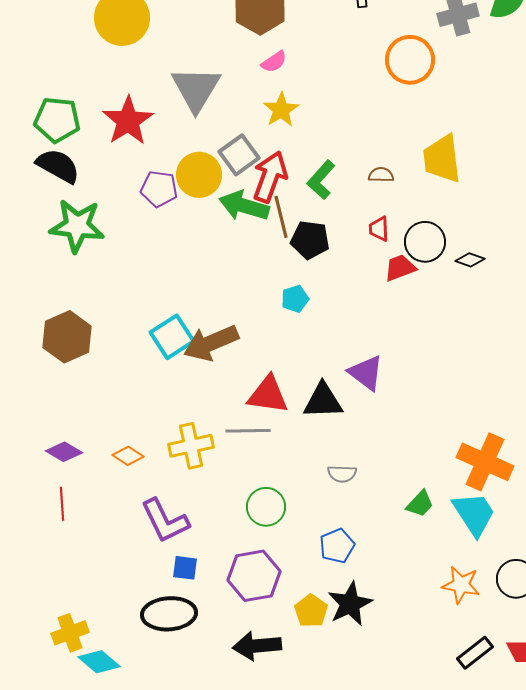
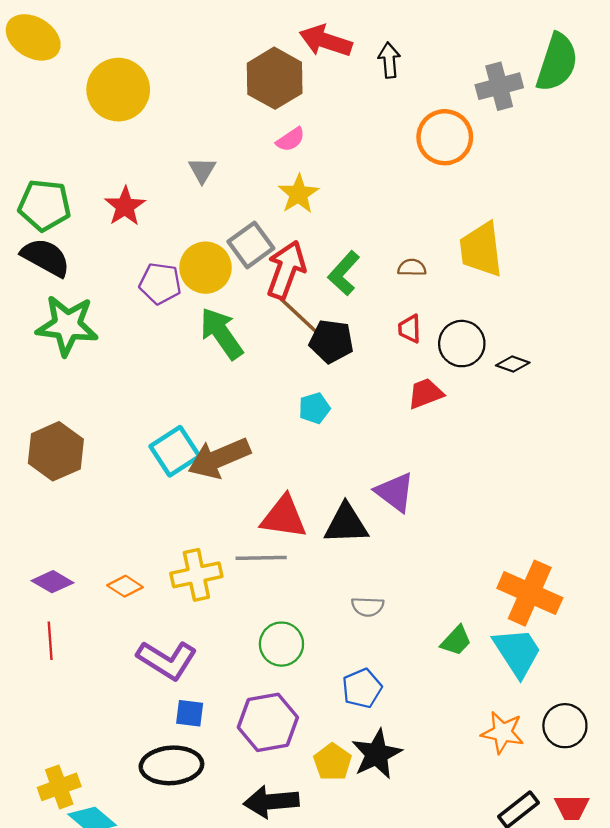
gray triangle: (196, 89) -> (202, 170), size x0.5
red star: (128, 121) -> (125, 206), size x0.7
green arrow: (244, 206) -> (221, 333), moved, turned 39
brown line: (281, 217) -> (298, 315), turned -33
red trapezoid: (400, 268) -> (425, 393), moved
purple L-shape: (165, 521) -> (167, 660), turned -32

